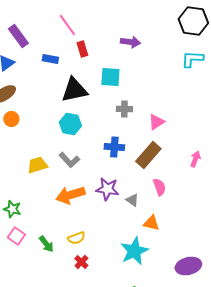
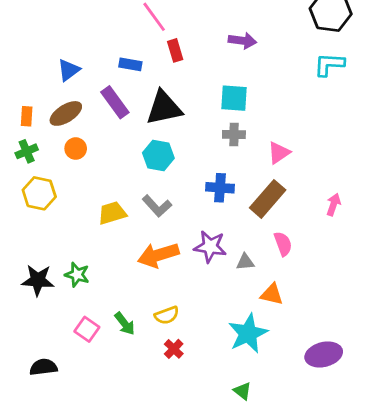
purple rectangle: (18, 36) -> (115, 102), moved
cyan square: (110, 77) -> (234, 98), moved
gray triangle: (132, 200) -> (245, 262), turned -40
pink square: (16, 236) -> (87, 329), moved

